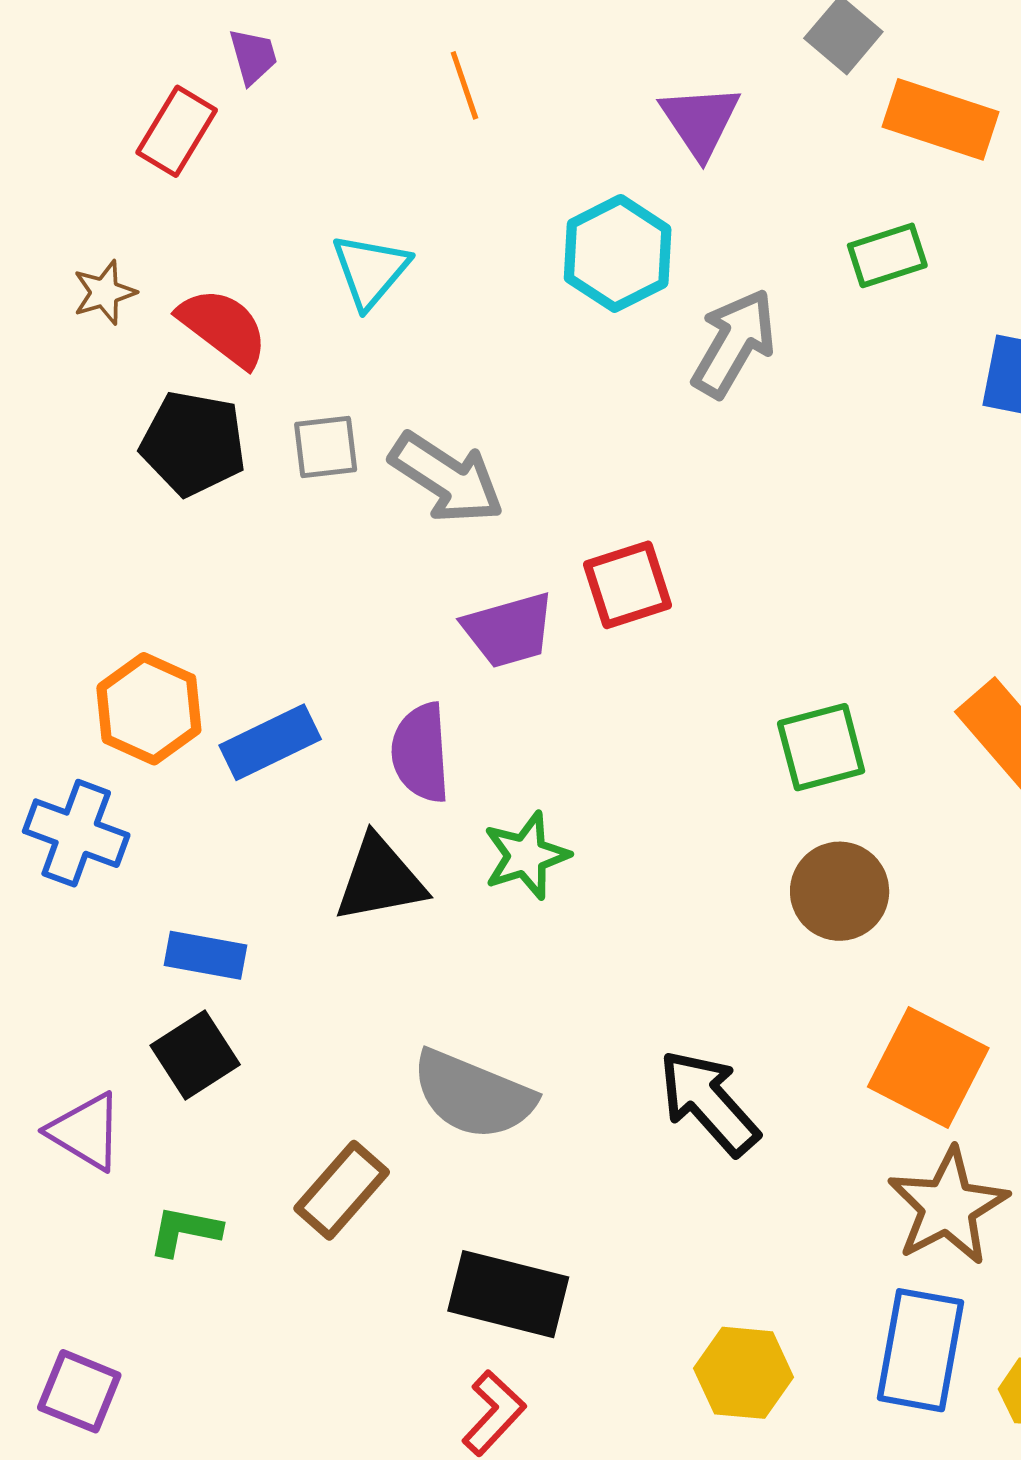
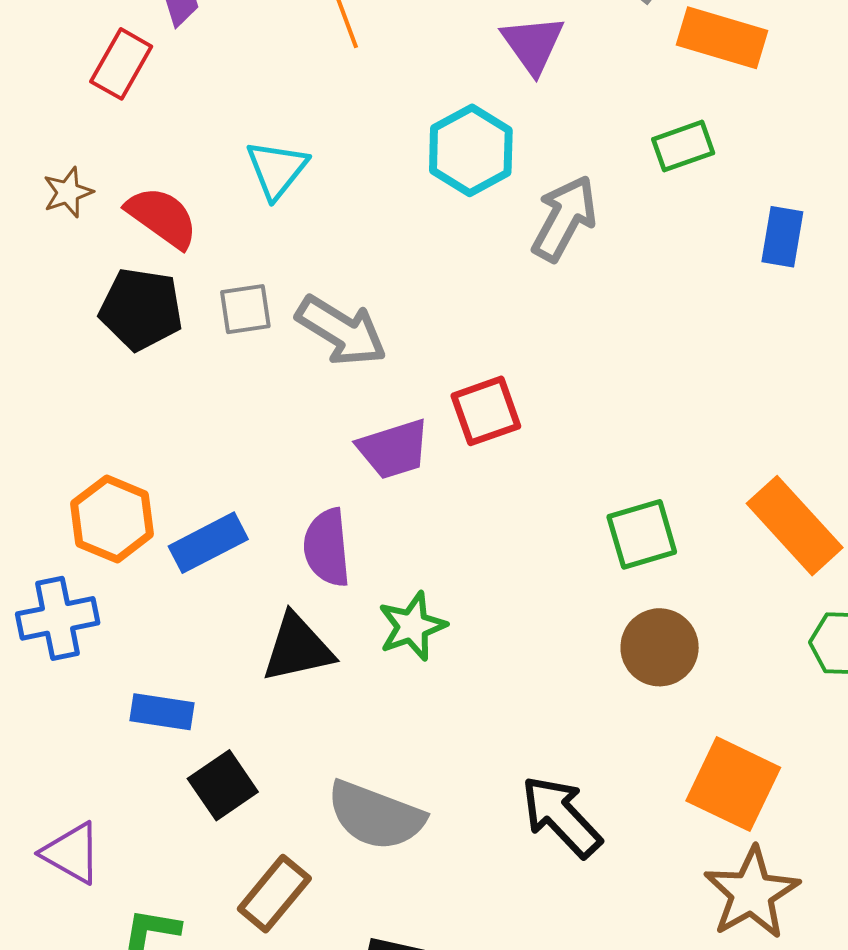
blue cross: (76, 833) -> (58, 618), turned -30
black square: (195, 1055) -> (223, 785), moved

